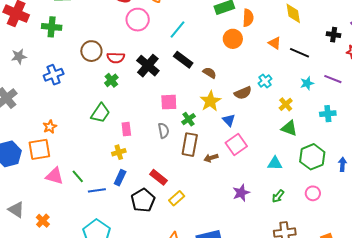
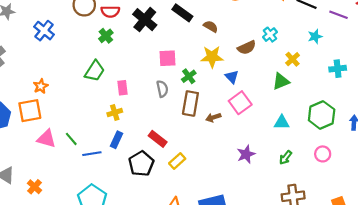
blue cross: (54, 75) -> (44, 31), turned -30
purple line: (333, 79) -> (339, 15), moved
yellow star: (210, 101) -> (212, 57), turned 30
green triangle: (289, 128) -> (281, 81), moved, turned -42

